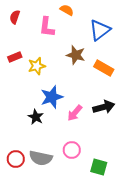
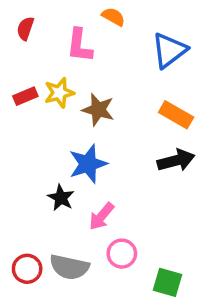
brown star: (76, 55) -> (98, 110), moved
yellow star: (37, 66) -> (59, 93), moved
black arrow: (104, 107) -> (176, 160), moved
pink arrow: (75, 113) -> (102, 216), moved

